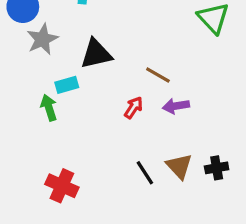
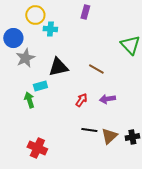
brown line: (158, 75) -> (96, 69), moved
brown triangle: (179, 166) -> (109, 136), turned 30
black line: (145, 173) -> (89, 130), moved, turned -49

